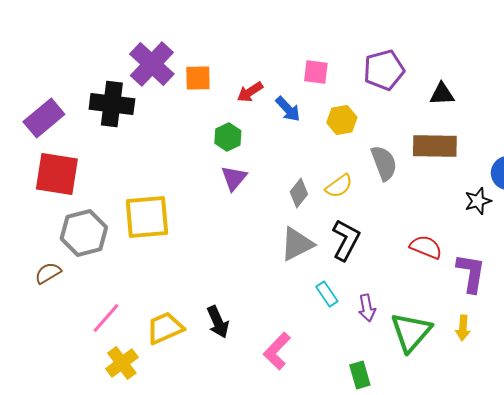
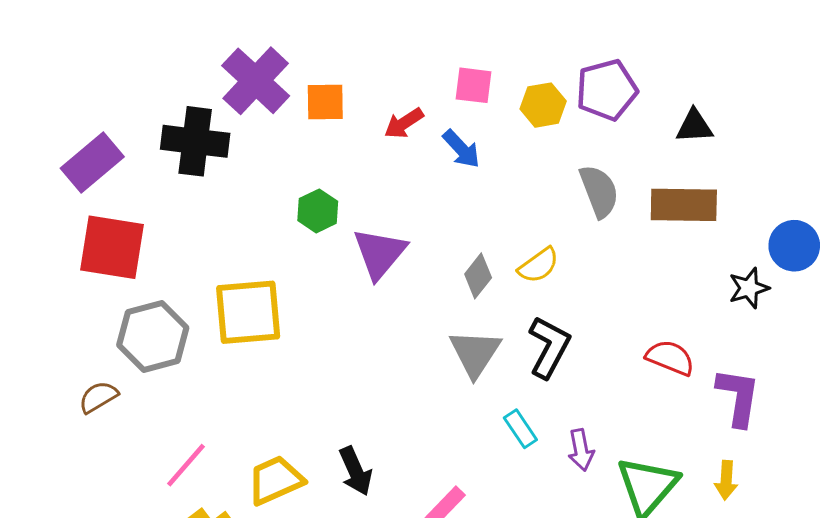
pink square: (316, 72) -> (474, 85), moved
yellow hexagon: (342, 120) -> (543, 105), moved
green hexagon: (228, 137) -> (318, 211), moved
gray semicircle: (384, 163) -> (599, 191), moved
purple triangle: (234, 178) -> (380, 253), size x1.4
gray triangle: (297, 244) -> (475, 353), turned -30

